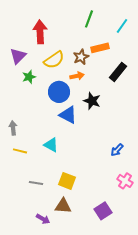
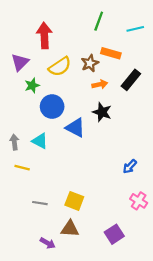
cyan line: (122, 26) -> (135, 29), turned 42
orange rectangle: (100, 48) -> (111, 53), turned 30
orange arrow: (77, 76) -> (100, 84), moved
blue circle: (59, 92) -> (52, 107), moved
cyan triangle: (51, 145) -> (40, 141), moved

